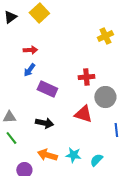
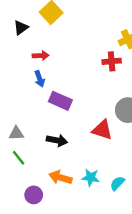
black triangle: (10, 17) -> (21, 28), moved
blue arrow: (29, 70) -> (40, 79), turned -56
red cross: (86, 77) -> (112, 61), moved

